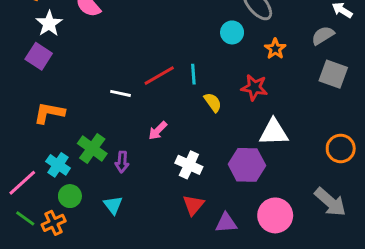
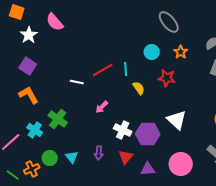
cyan circle: (232, 32) -> (152, 52), moved
purple square: (39, 56) -> (28, 66), moved
orange L-shape: (49, 113) -> (29, 95), turned 50
white triangle: (274, 132) -> (177, 120), moved, turned 45
purple arrow: (122, 162) -> (99, 153), moved
purple hexagon: (247, 165) -> (148, 134), moved
green circle: (70, 196) -> (50, 158), moved
green line: (25, 218) -> (13, 175), moved

